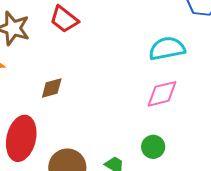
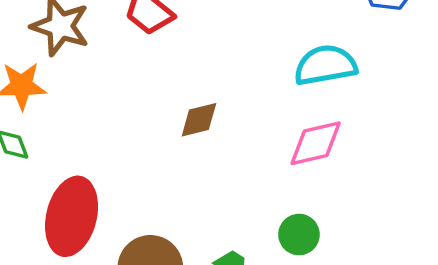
brown diamond: (52, 88) -> (199, 120), moved

